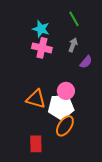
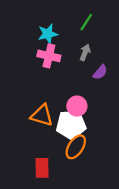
green line: (74, 19) -> (86, 22), turned 63
cyan star: (41, 29) -> (48, 34), turned -30

